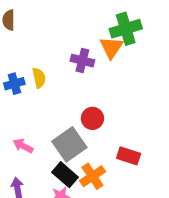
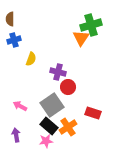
purple cross: (82, 61) -> (58, 72), moved
yellow semicircle: (39, 78) -> (31, 59), turned 32
blue cross: (14, 84) -> (14, 40), moved

